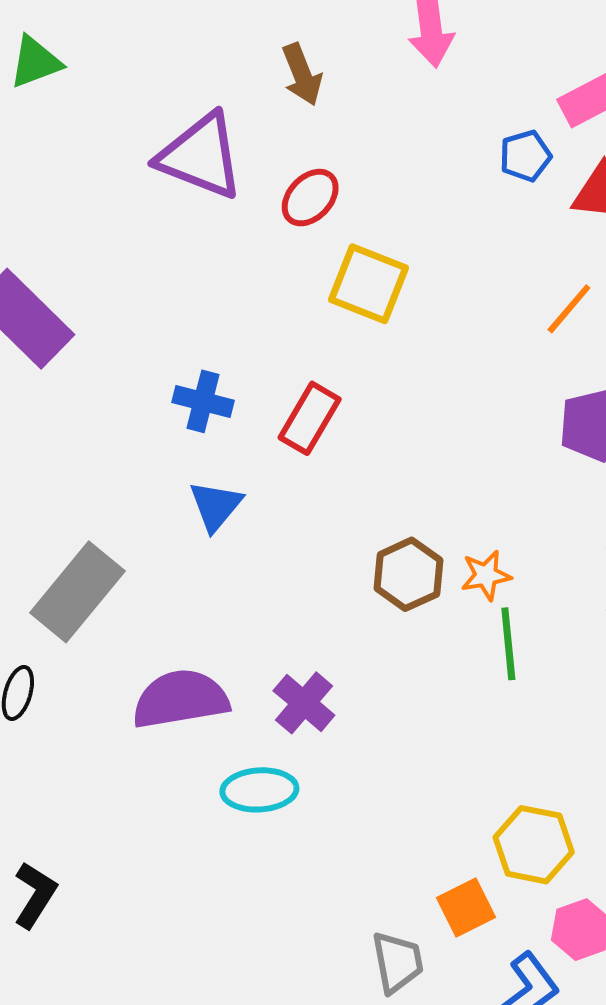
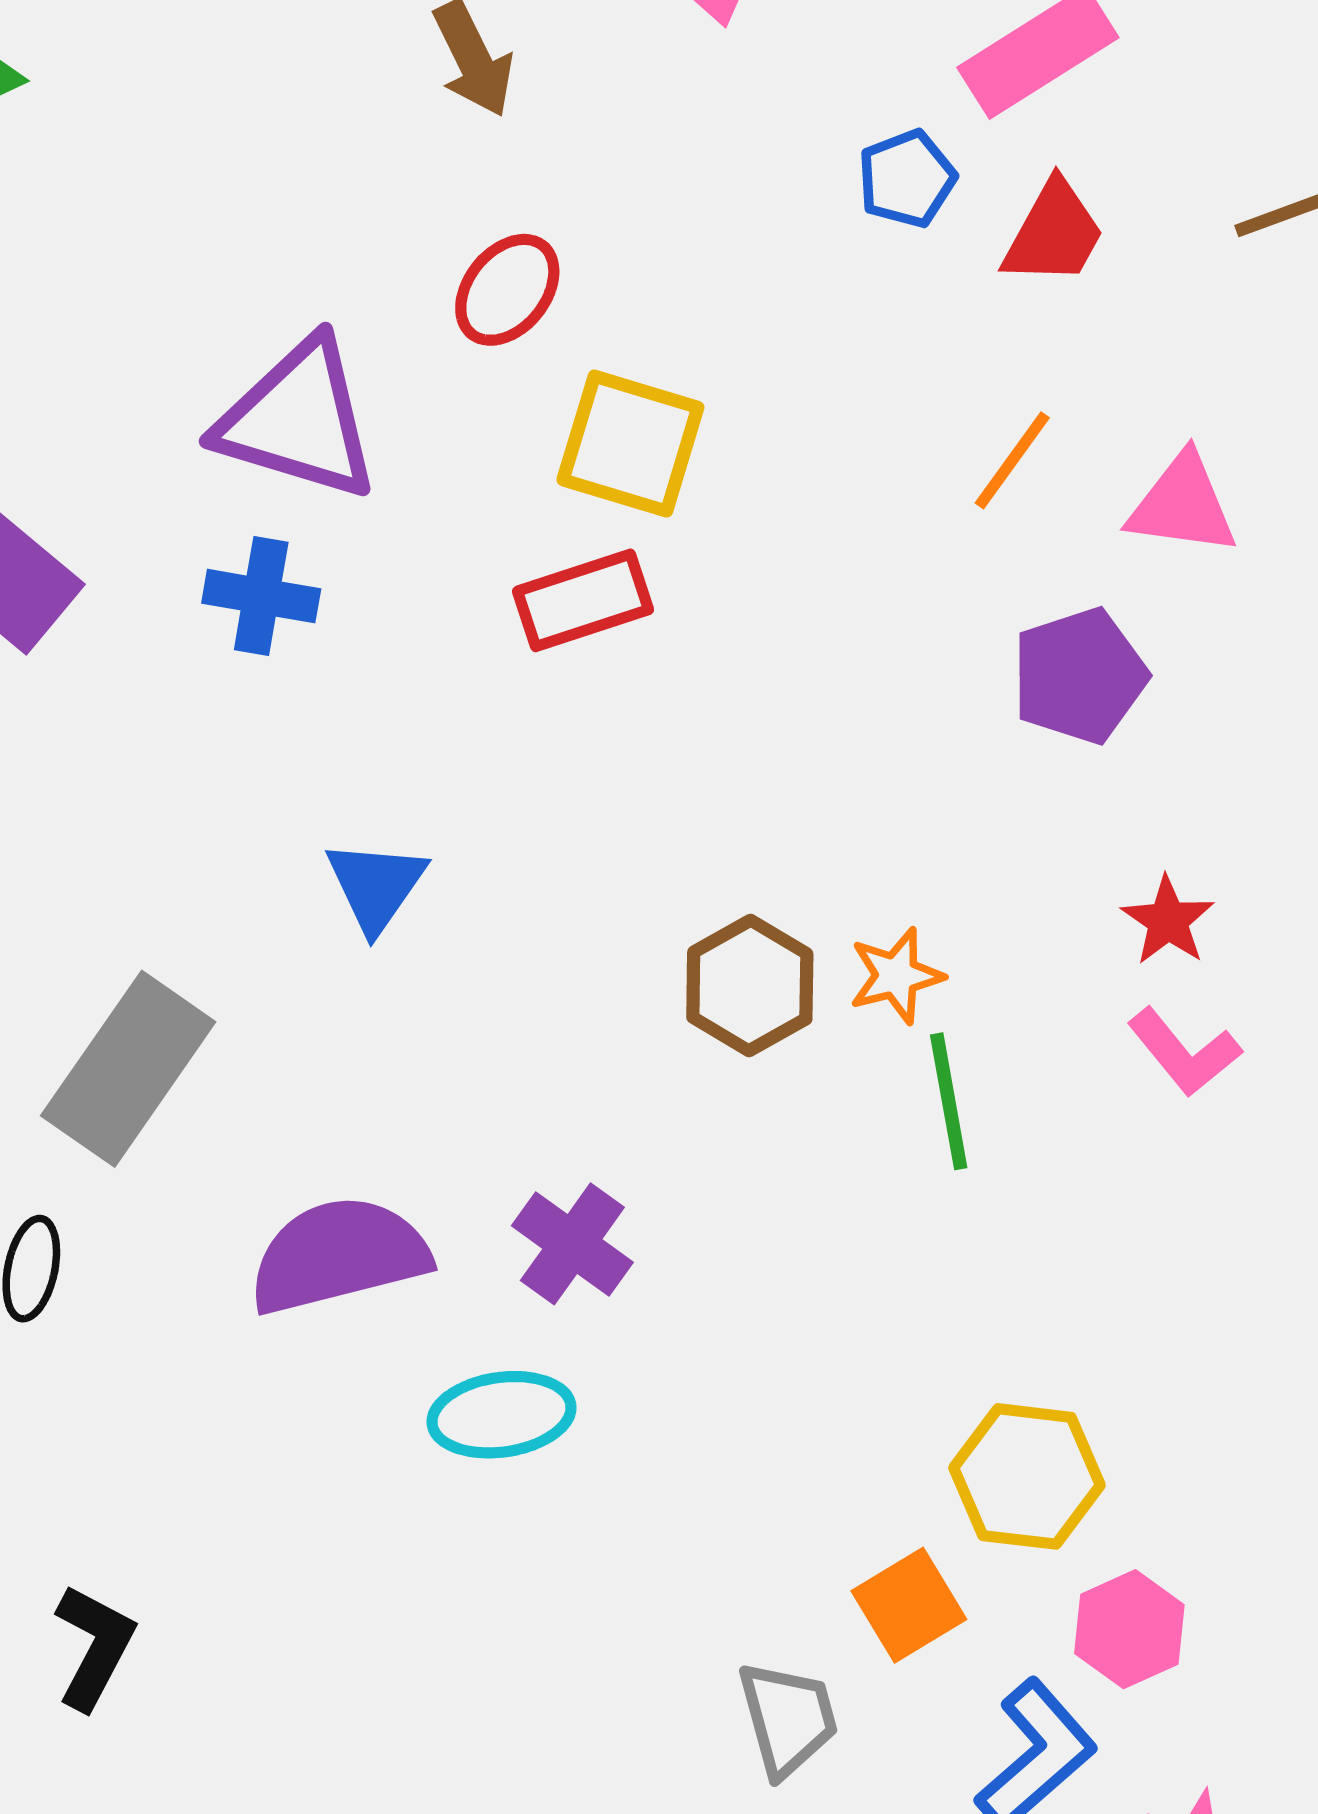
purple triangle: (201, 156) -> (298, 420), moved
blue cross: (203, 401) -> (261, 596), moved
red rectangle: (310, 418) -> (583, 600), moved, turned 46

